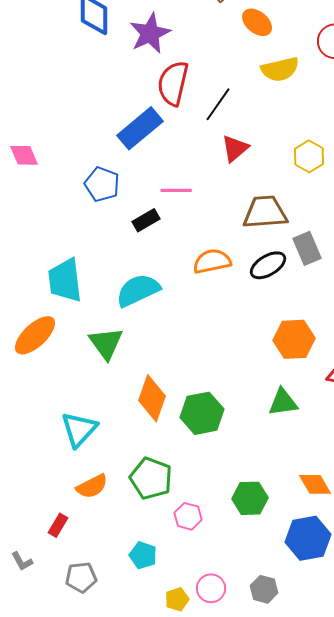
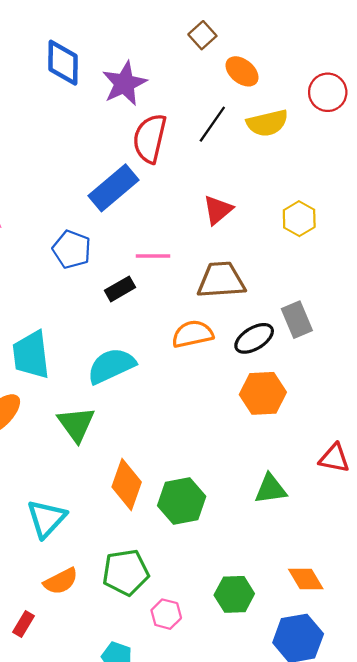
black line: (218, 104) -> (212, 124), moved
brown trapezoid: (265, 212) -> (221, 280), moved
orange hexagon: (294, 339) -> (263, 393), moved
green pentagon: (151, 478) -> (126, 572), turned -30

